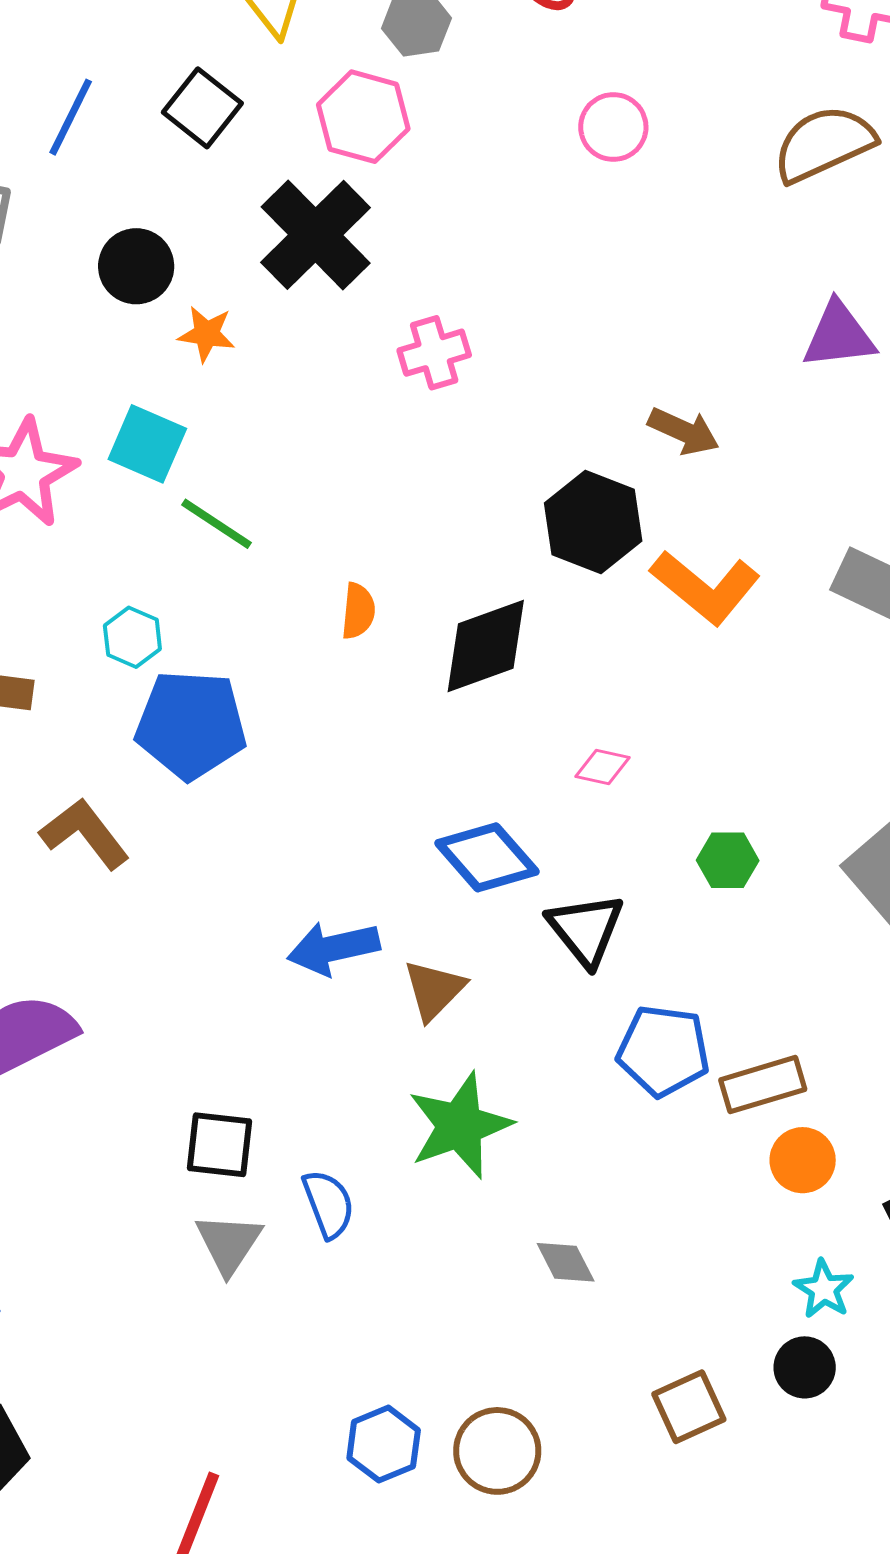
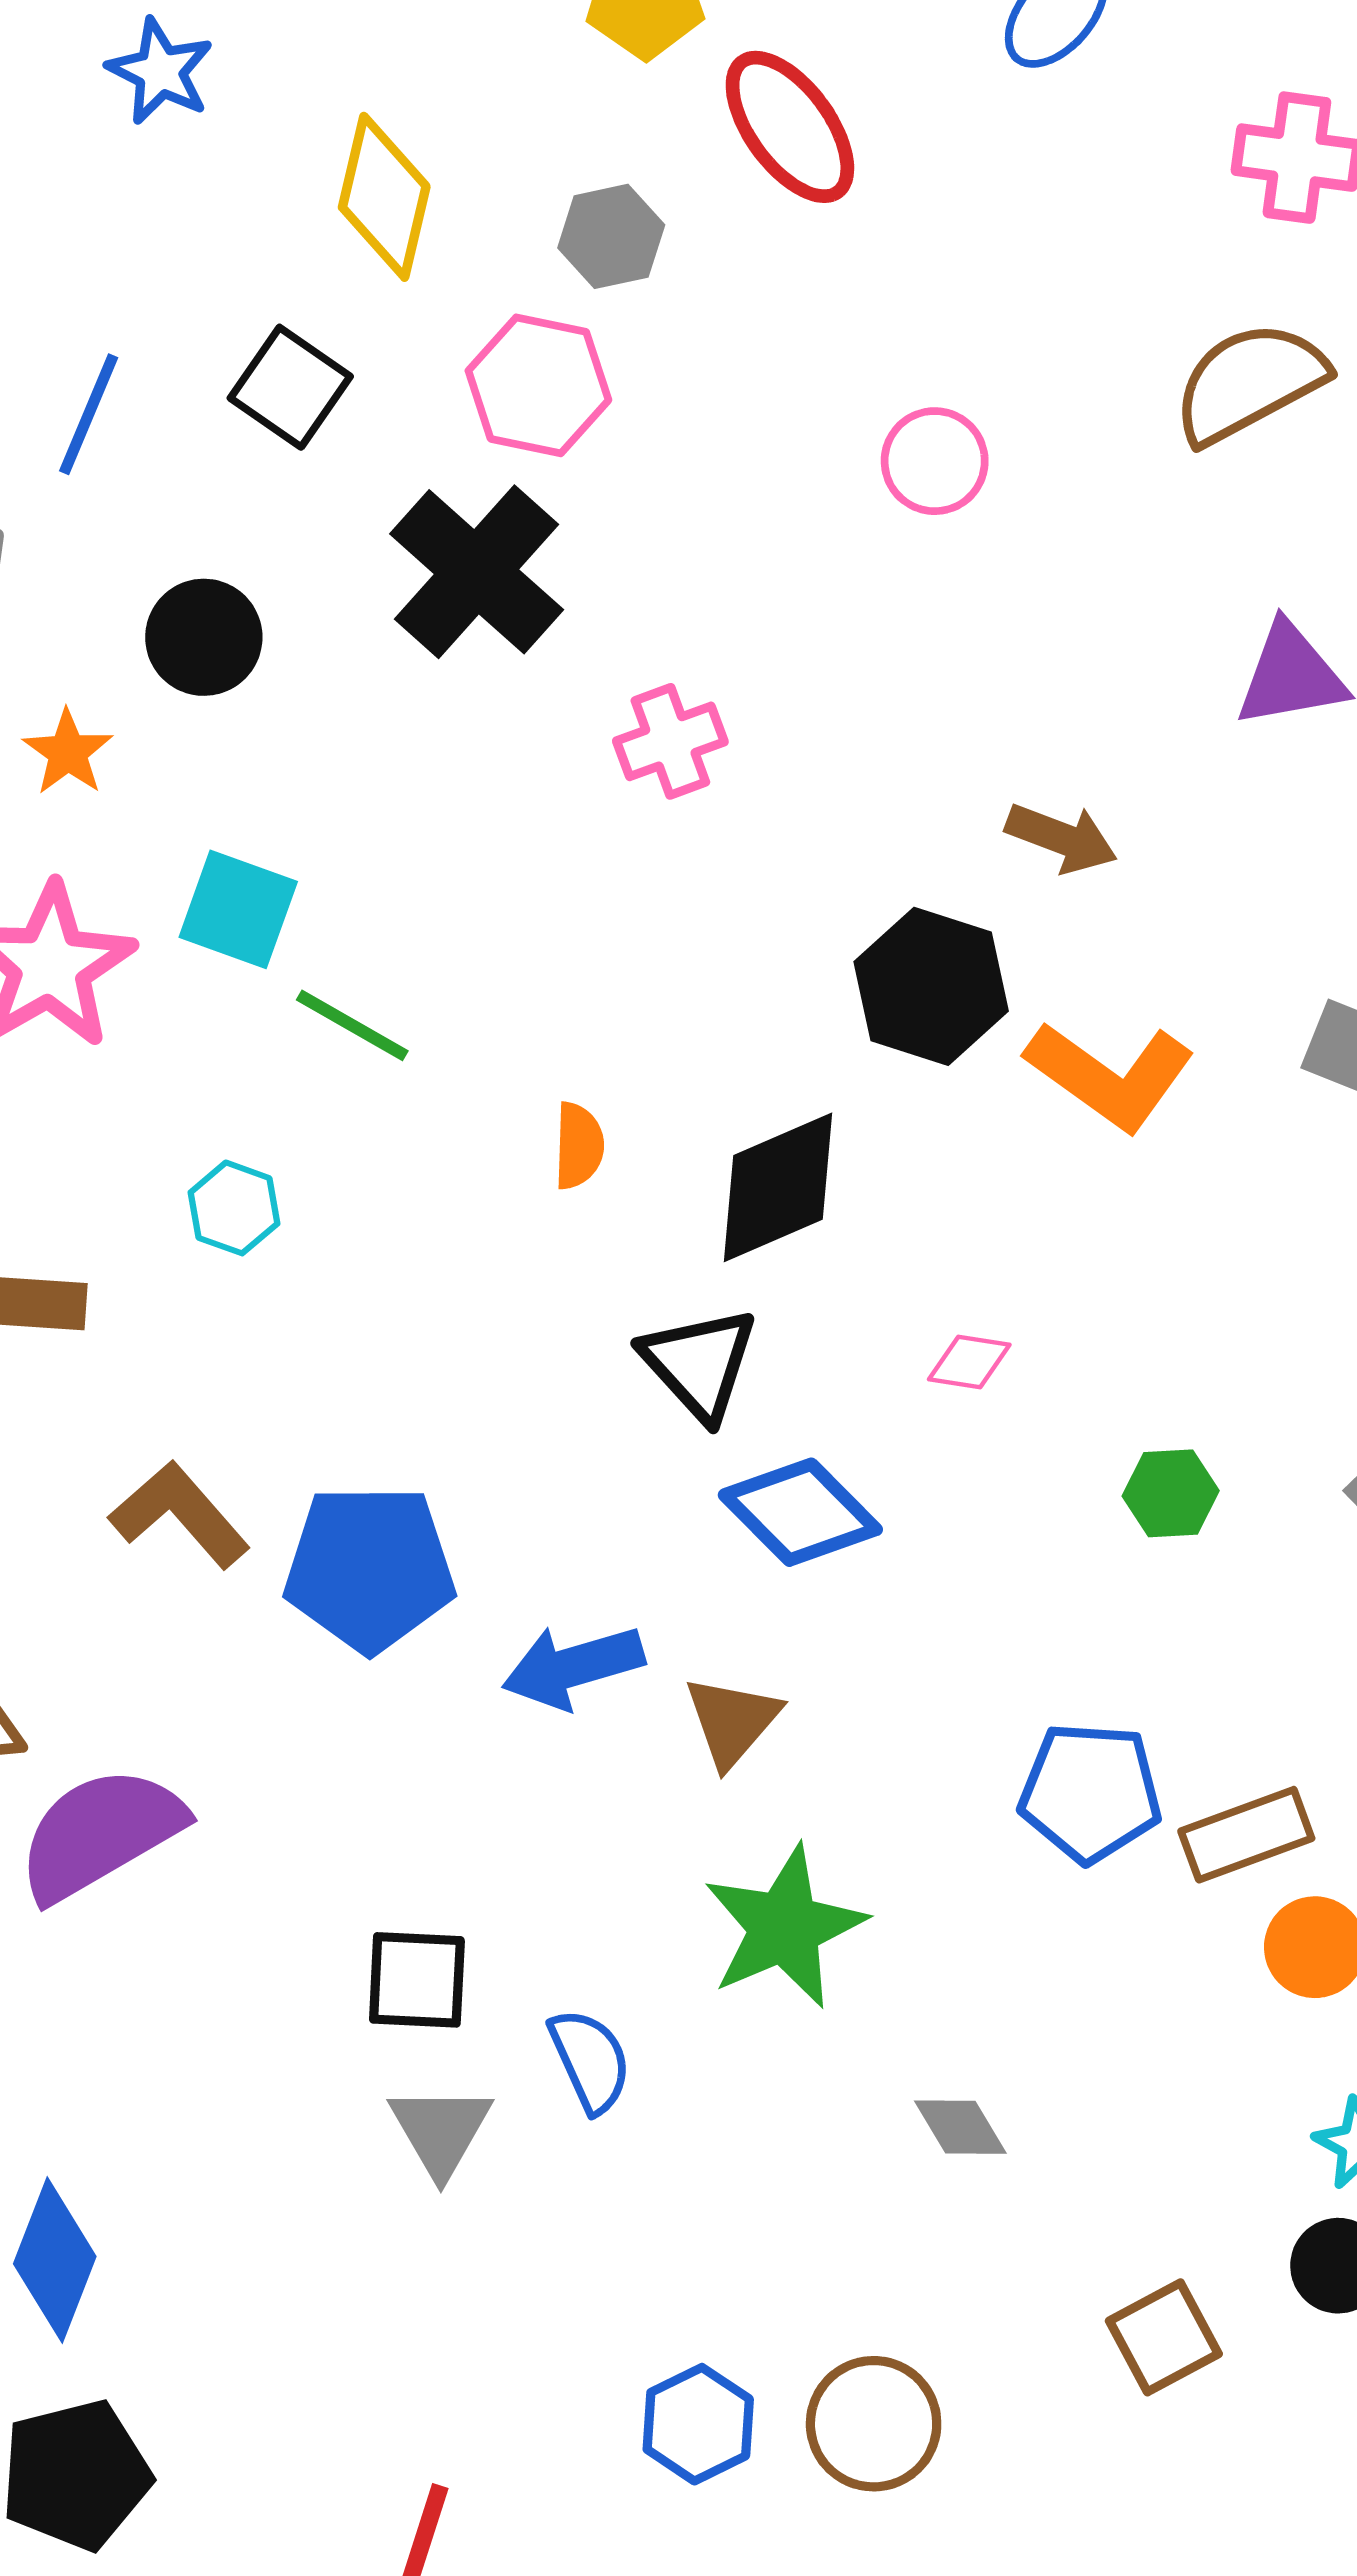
pink circle: (613, 127) -> (935, 461), moved
orange star: (207, 334) -> (68, 752), moved, turned 30
blue pentagon: (191, 725) -> (370, 1568), moved
black triangle: (586, 929) -> (699, 1363), moved

